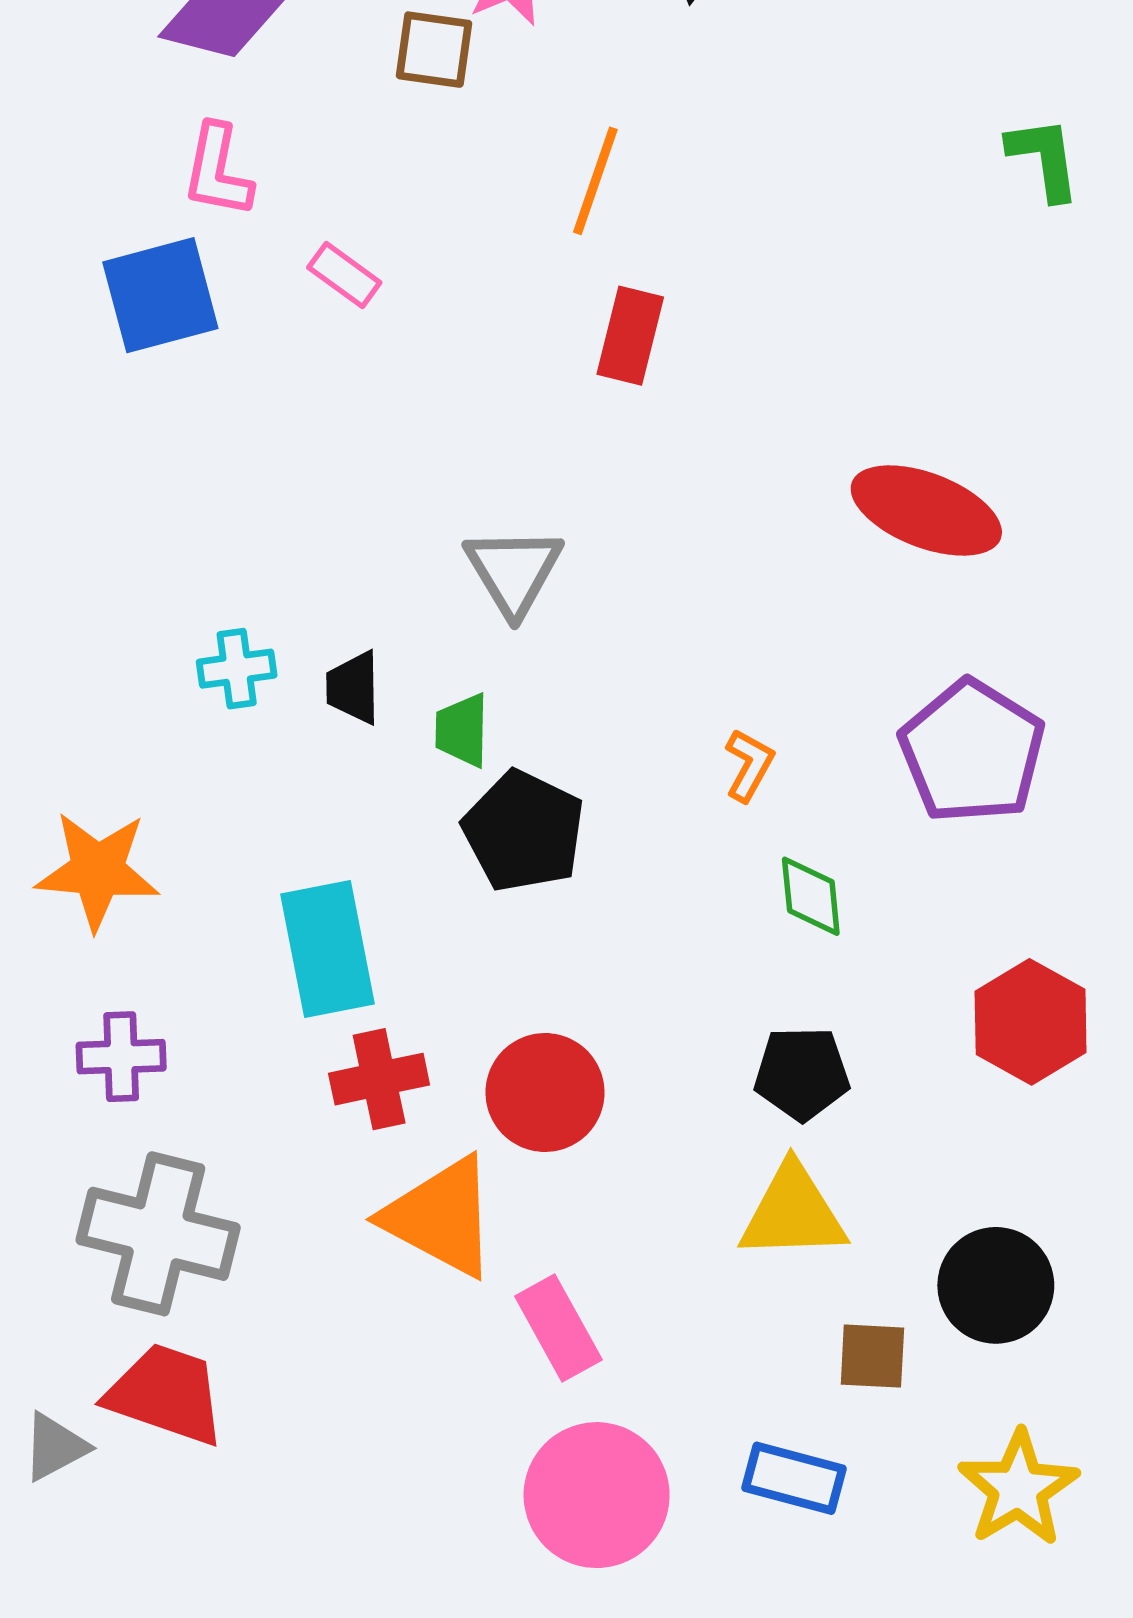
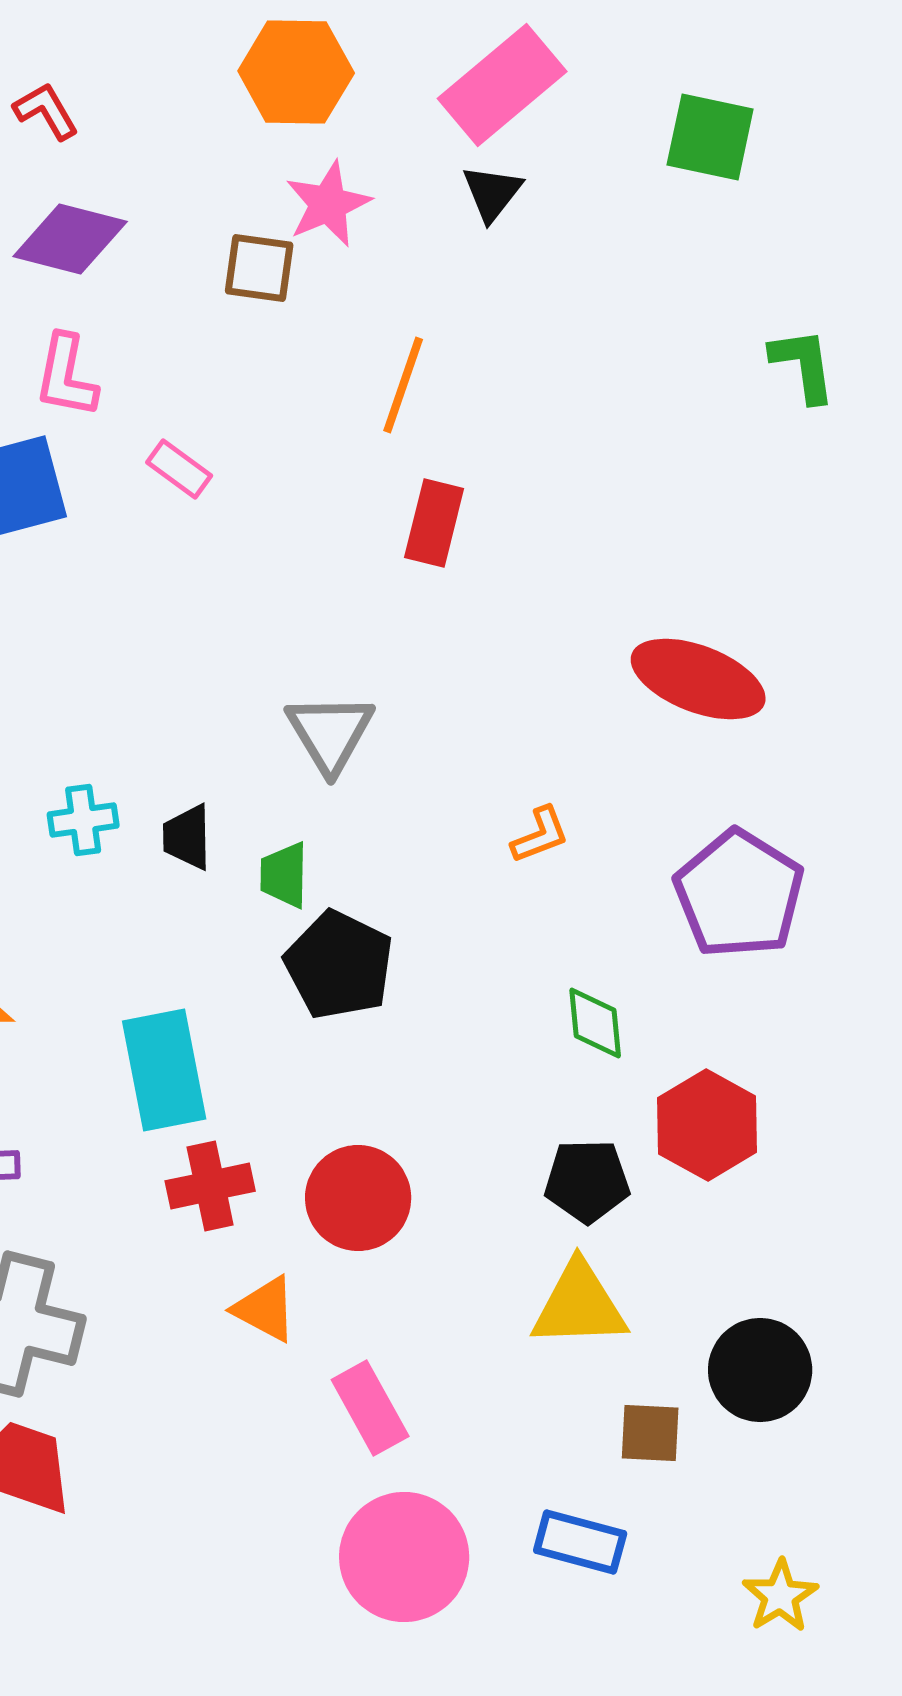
orange L-shape: (749, 765) -> (540, 835), moved, turned 40
red hexagon: (1031, 1022) -> (707, 1125), moved
orange triangle: (441, 1217) -> (265, 1309), size x0.6
yellow star: (1018, 1488) -> (780, 1596), moved, size x0.7

